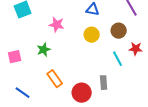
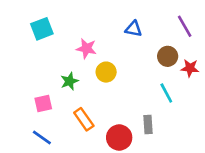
yellow circle: (92, 35) -> (106, 72), moved
red star: (136, 49) -> (190, 68), moved
pink square: (15, 57) -> (43, 103), moved

